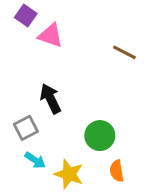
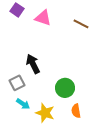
pink triangle: (51, 35) -> (43, 18), moved
brown line: (124, 52) -> (81, 24), moved

